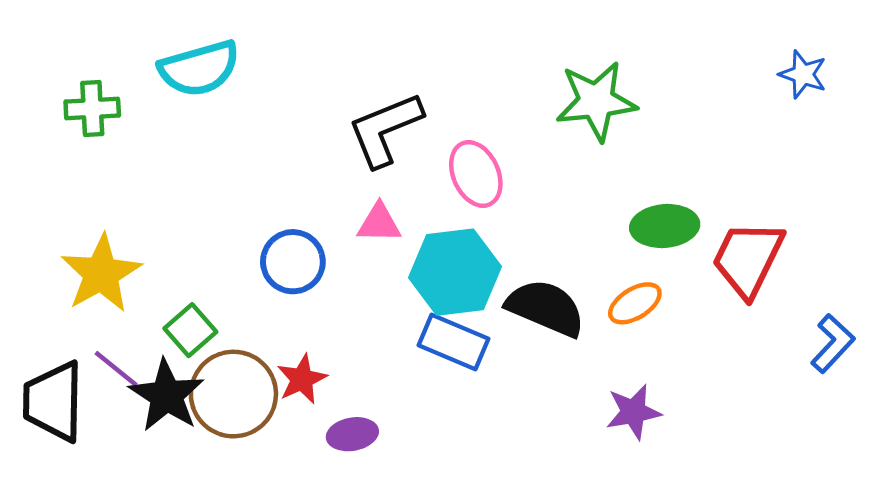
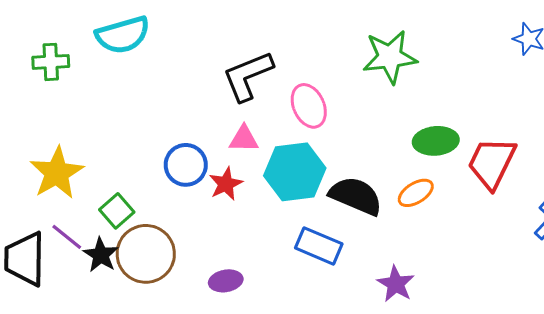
blue rectangle: (453, 342) -> (319, 246), moved
red star: (302, 379) -> (226, 184), moved
black star: (167, 396) -> (101, 255), size x0.7
purple star: (633, 412) -> (396, 284), moved, turned -30

